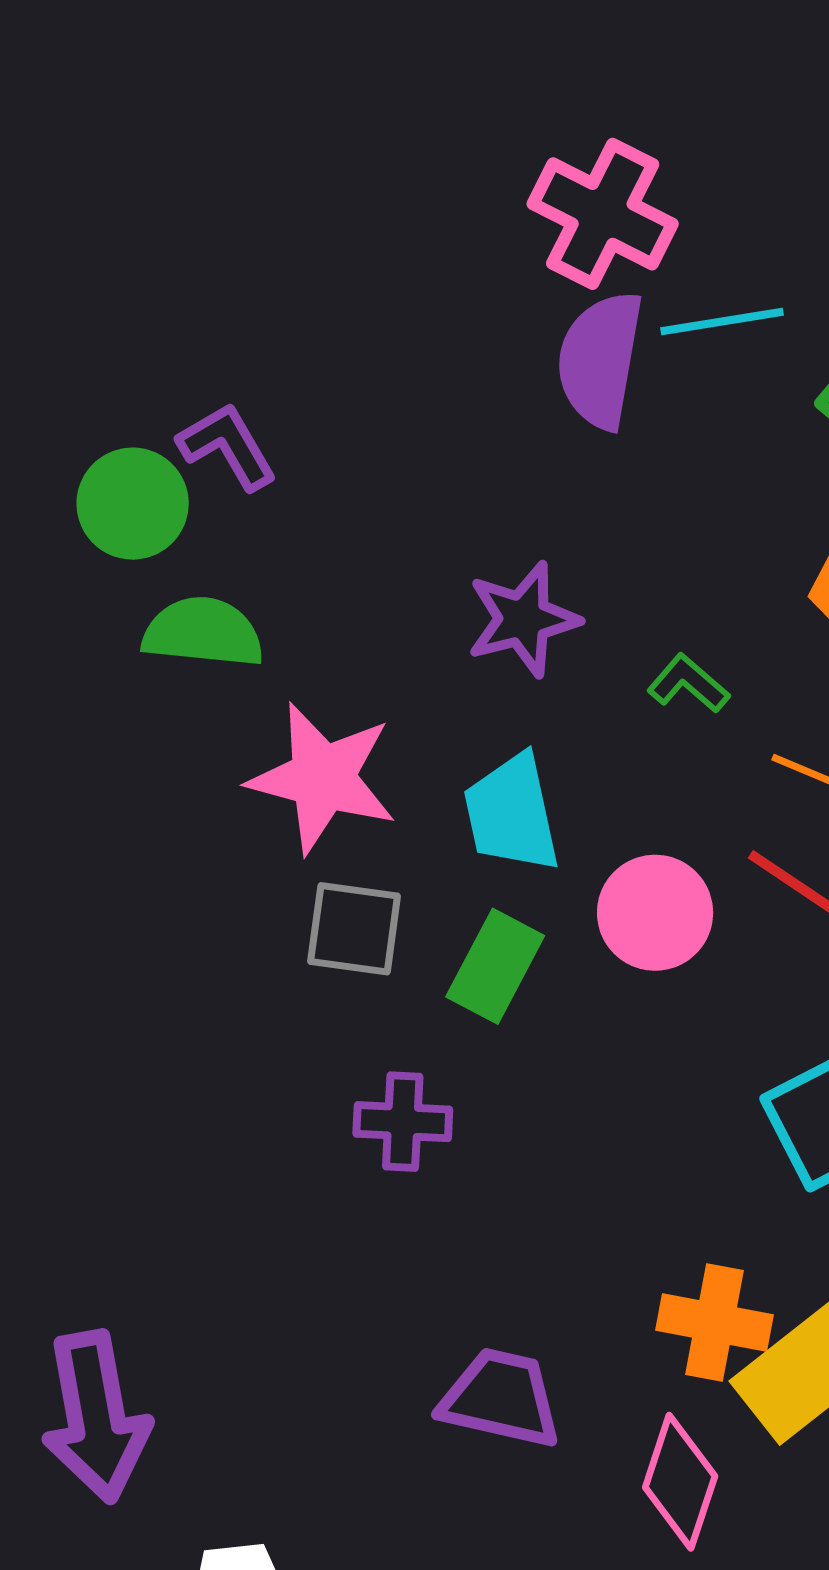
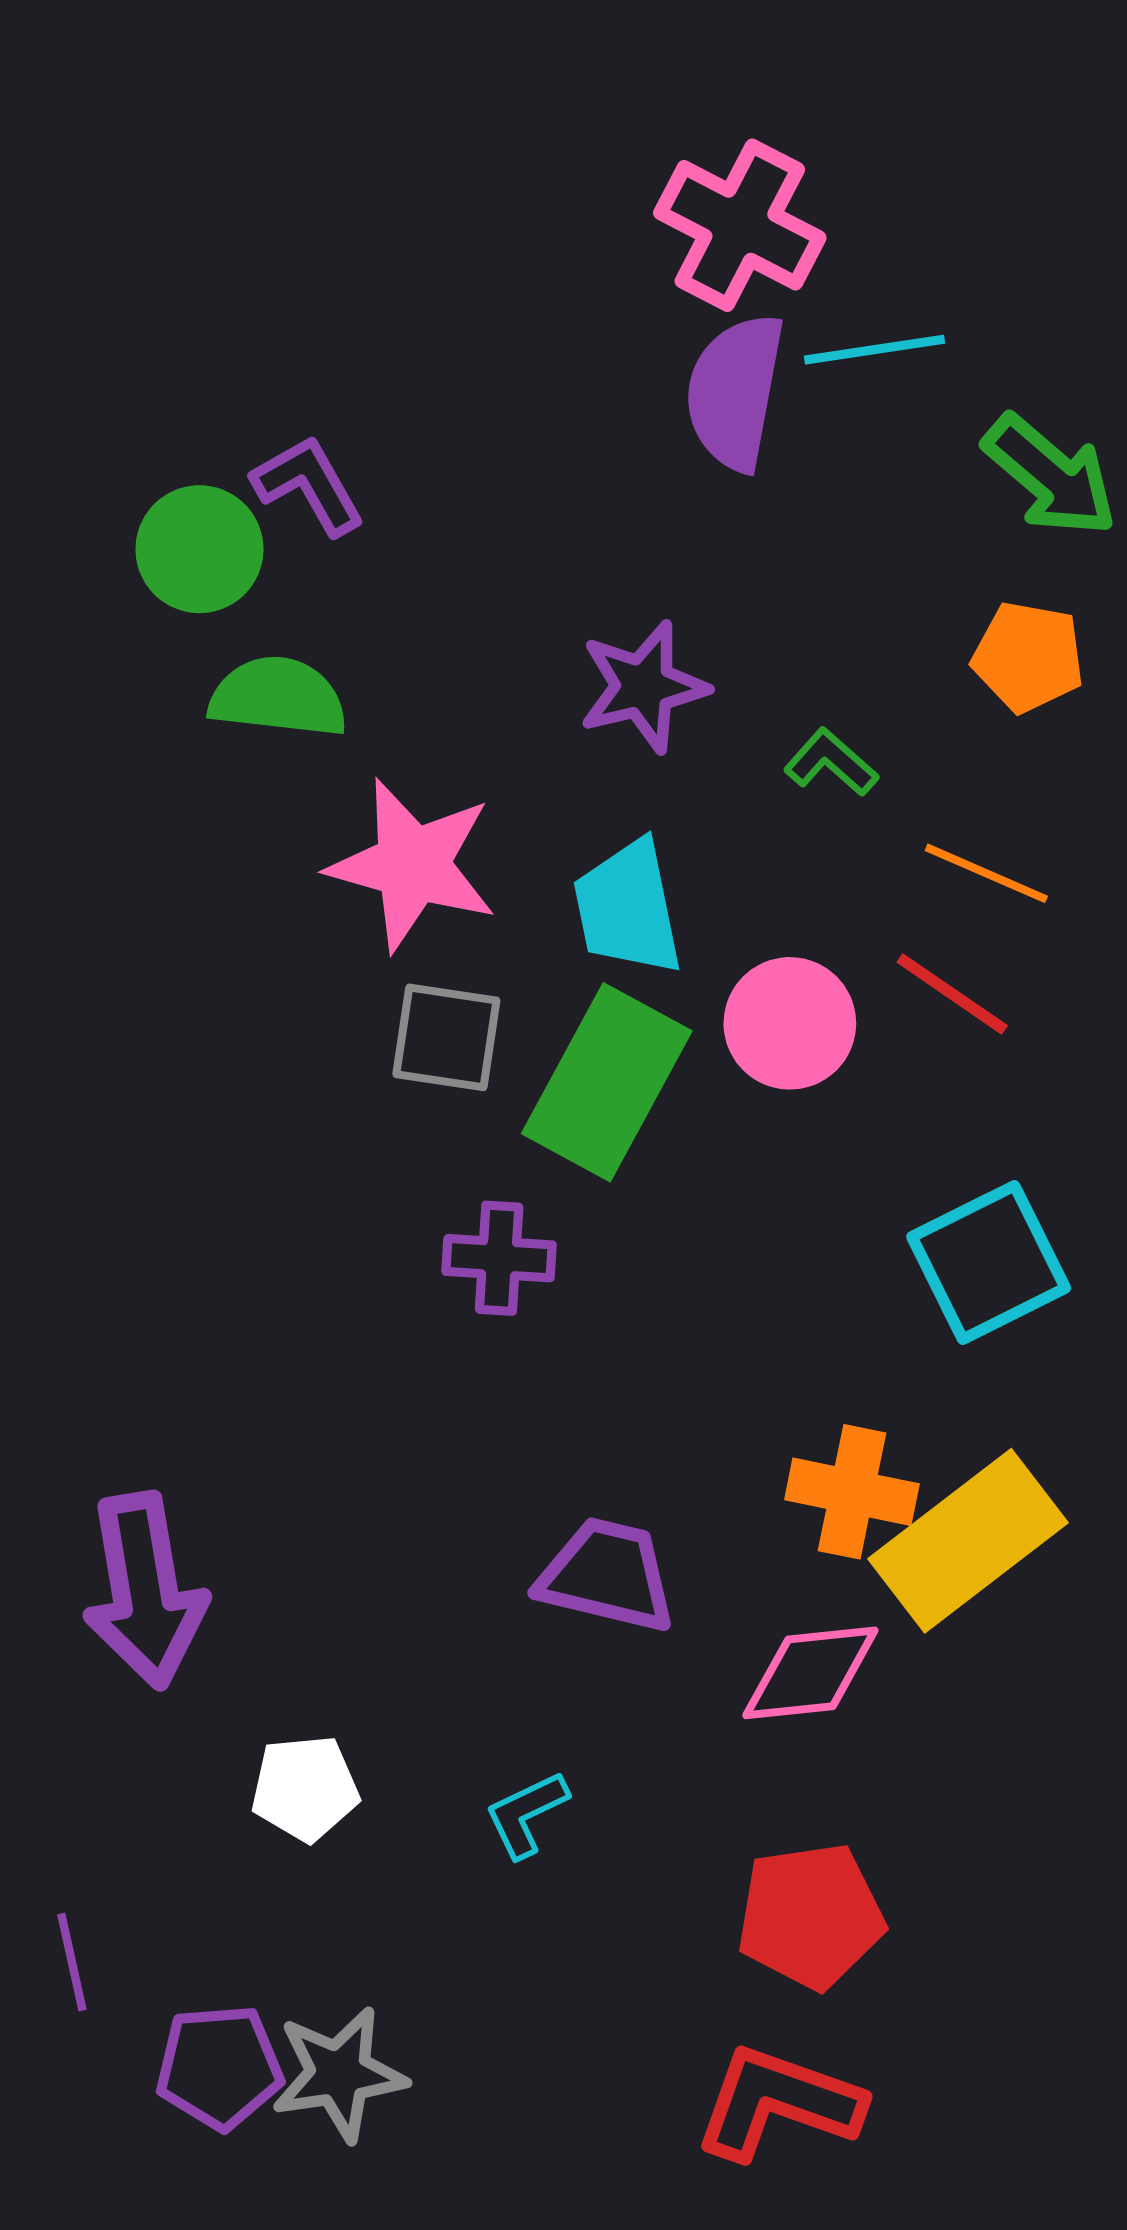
green rectangle: (495, 966) -> (607, 1082), size x1.5
pink diamond: (680, 1482) -> (810, 1673), turned 65

